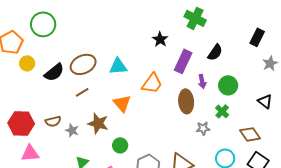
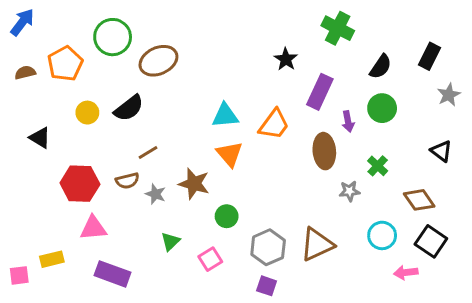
black semicircle: (215, 52) -> (381, 67), moved
yellow circle: (27, 63) -> (87, 113), moved
brown ellipse: (83, 64) -> (158, 61), moved
cyan triangle: (118, 66) -> (225, 116), moved
green circle: (228, 85) -> (382, 108), moved
brown line: (82, 92) -> (148, 153), moved

